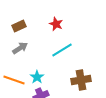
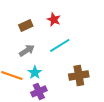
brown rectangle: (19, 26) -> (26, 25), moved
gray arrow: (20, 48) -> (27, 50), moved

